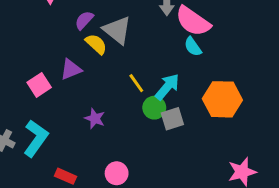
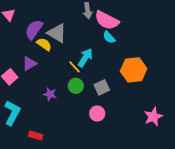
purple semicircle: (84, 20) -> (34, 29), size x1.5
cyan arrow: (167, 87) -> (85, 58), moved
green circle: (154, 108) -> (76, 86), moved
pink circle: (117, 173) -> (97, 113), moved

